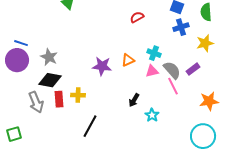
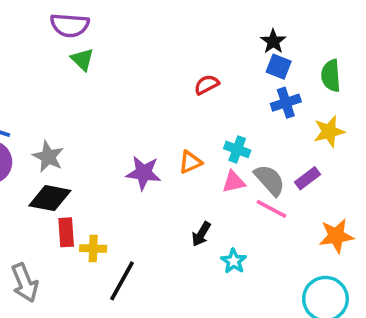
pink line: (173, 86) -> (271, 209), turned -36
yellow cross: (78, 95) -> (93, 248), moved
gray arrow: (36, 102) -> (25, 283), moved

